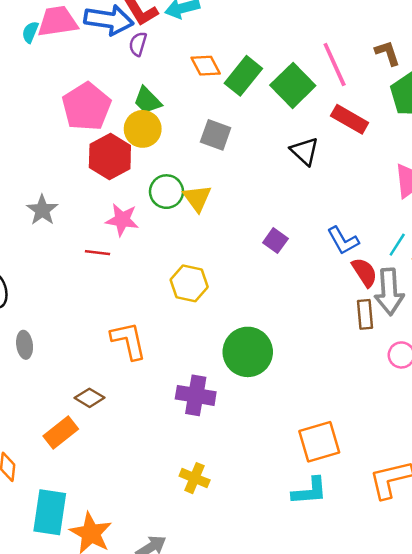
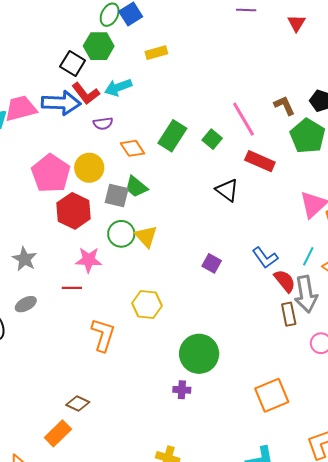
purple semicircle: (138, 44) -> (103, 123), moved, turned -108
orange diamond: (206, 66) -> (132, 148), moved
green square: (293, 85) -> (212, 139), size x0.6
green trapezoid: (147, 100) -> (136, 187), moved
yellow circle: (143, 129) -> (89, 168), moved
gray square: (216, 135) -> (117, 195), moved
orange L-shape: (129, 341) -> (103, 335), moved, turned 36
gray ellipse: (25, 345) -> (26, 304), moved, turned 75
purple cross: (196, 395) -> (182, 390), moved, size x0.6
orange square: (319, 442) -> (272, 395), moved

